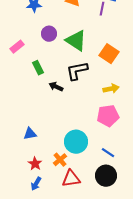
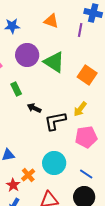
purple circle: (49, 34) -> (27, 55), size x1.5
black L-shape: (77, 71) -> (55, 121), moved
yellow arrow: (111, 89) -> (80, 109), moved, turned 140
orange cross: (60, 160) -> (28, 175), moved

